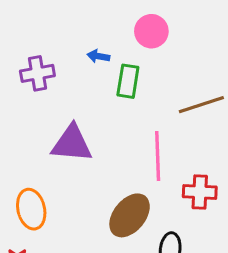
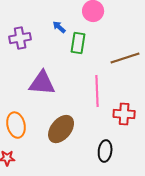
blue arrow: (98, 56) -> (59, 27), turned 32
brown ellipse: (130, 215) -> (61, 129), moved

